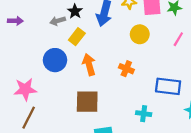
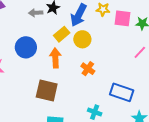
yellow circle: (140, 34) -> (82, 39), moved
yellow rectangle: (77, 37) -> (62, 34), moved

